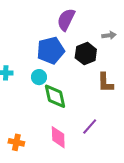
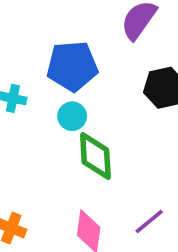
blue pentagon: (51, 50) -> (72, 66), moved

